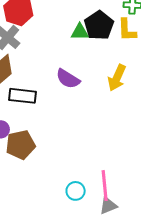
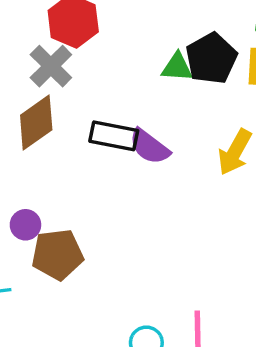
black rectangle: (22, 96) -> (114, 136), moved

